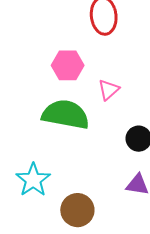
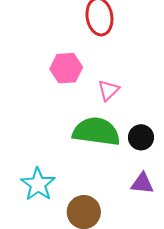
green semicircle: (66, 114) -> (96, 132), moved

